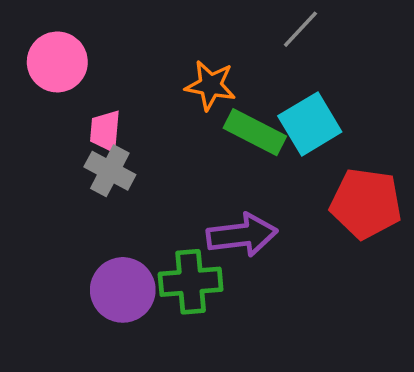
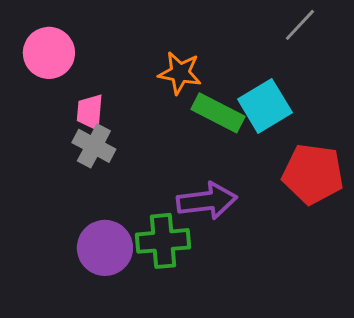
gray line: (300, 29) -> (300, 25), moved

